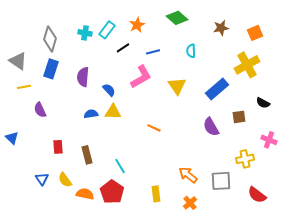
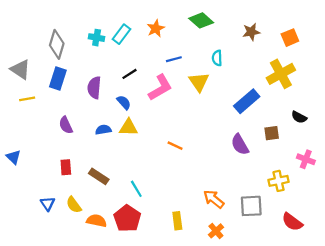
black line: (123, 48) -> (130, 74), moved
yellow triangle: (177, 86) -> (199, 82), moved
purple semicircle: (40, 110) -> (66, 125), moved
brown rectangle: (87, 155) -> (99, 176), turned -42

